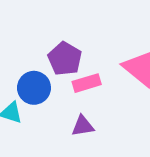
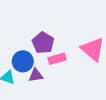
purple triangle: (83, 126) -> (36, 75), moved

